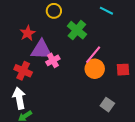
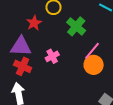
red star: (28, 33) -> (34, 23), moved
purple triangle: (41, 50) -> (21, 46), moved

